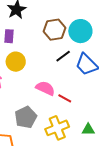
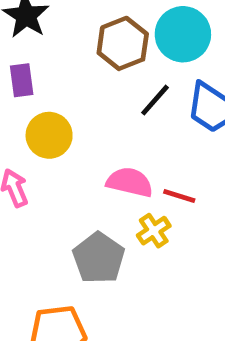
yellow cross: (57, 128) -> (154, 231), moved, size x0.6

